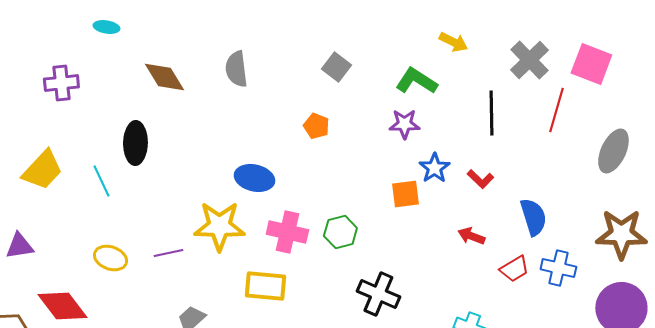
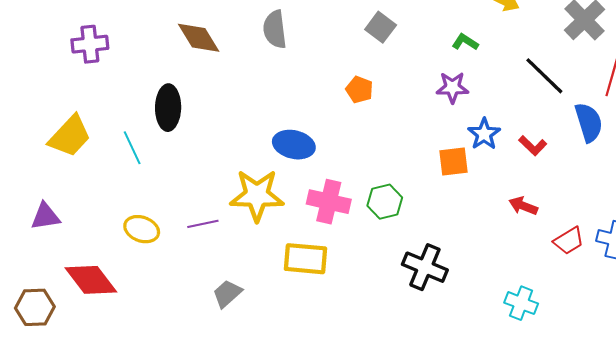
green L-shape: (416, 81) -> (465, 42), size x0.6
black line: (491, 113) -> (544, 76), turned -45
blue semicircle: (533, 217) -> (589, 122), moved

